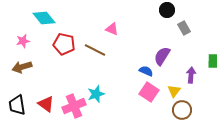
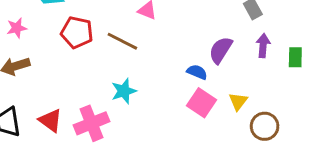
purple arrow: (191, 75) -> (263, 46), moved
cyan star: (96, 94) -> (124, 91), moved
brown circle: (182, 110) -> (265, 126), moved

